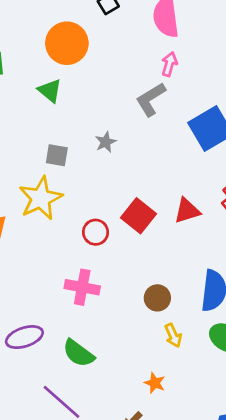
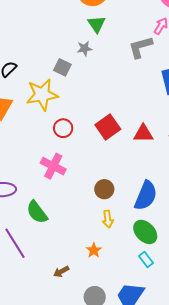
green triangle: (50, 91) -> (96, 24), moved
gray star: (106, 142) -> (85, 49), moved
red circle: (96, 232) -> (63, 128), moved
orange star: (155, 383) -> (94, 250), moved

